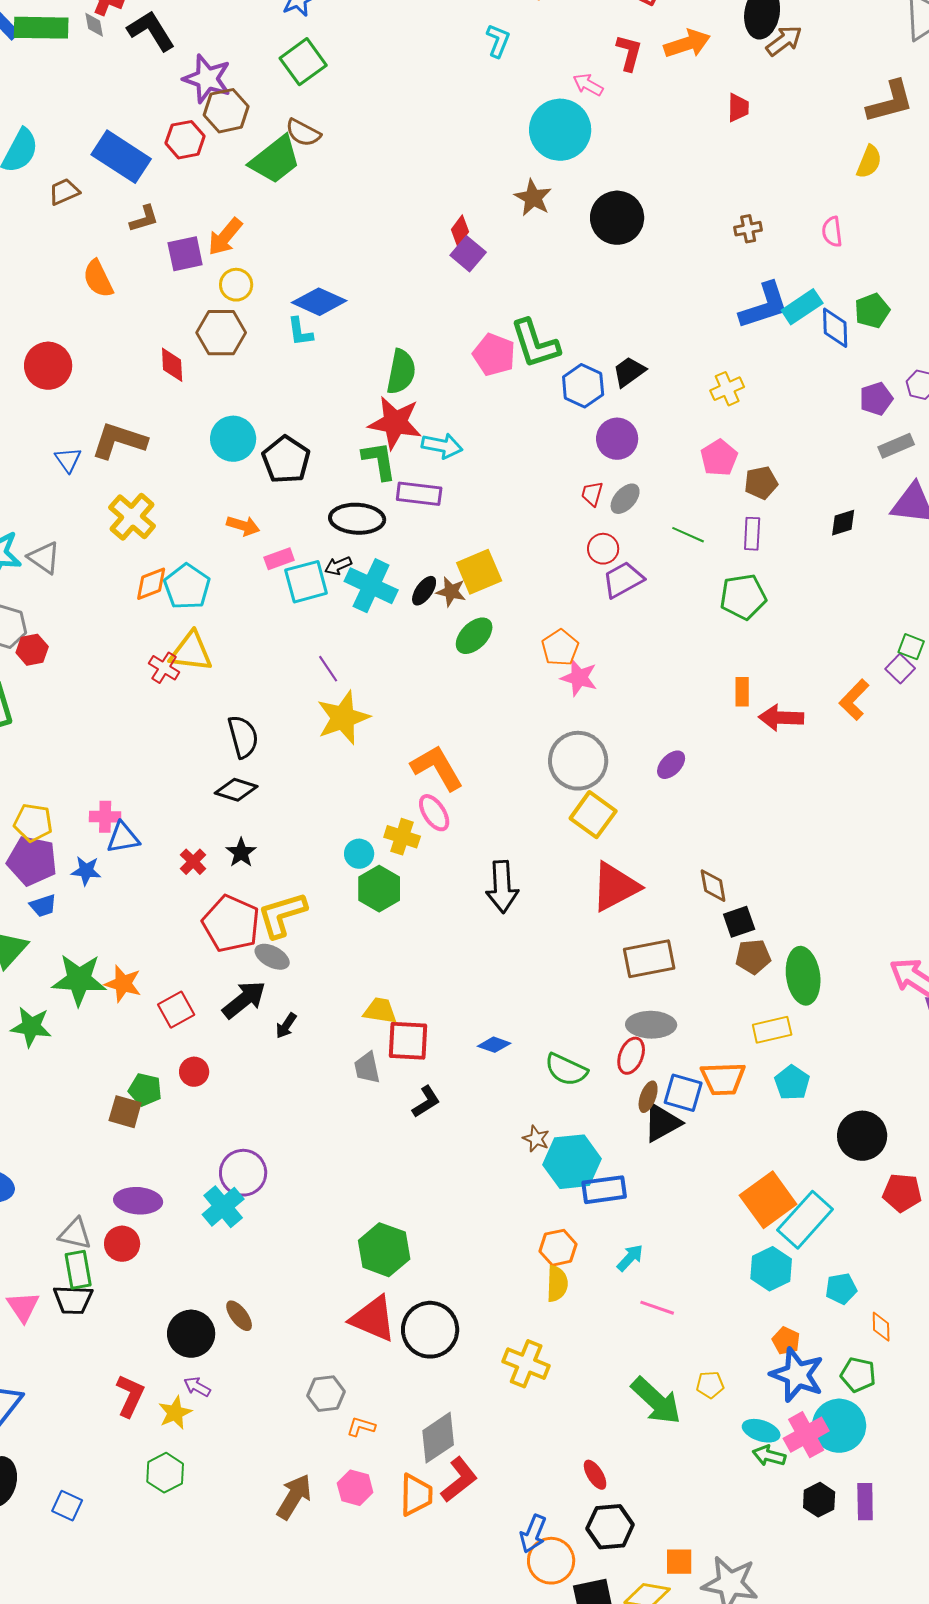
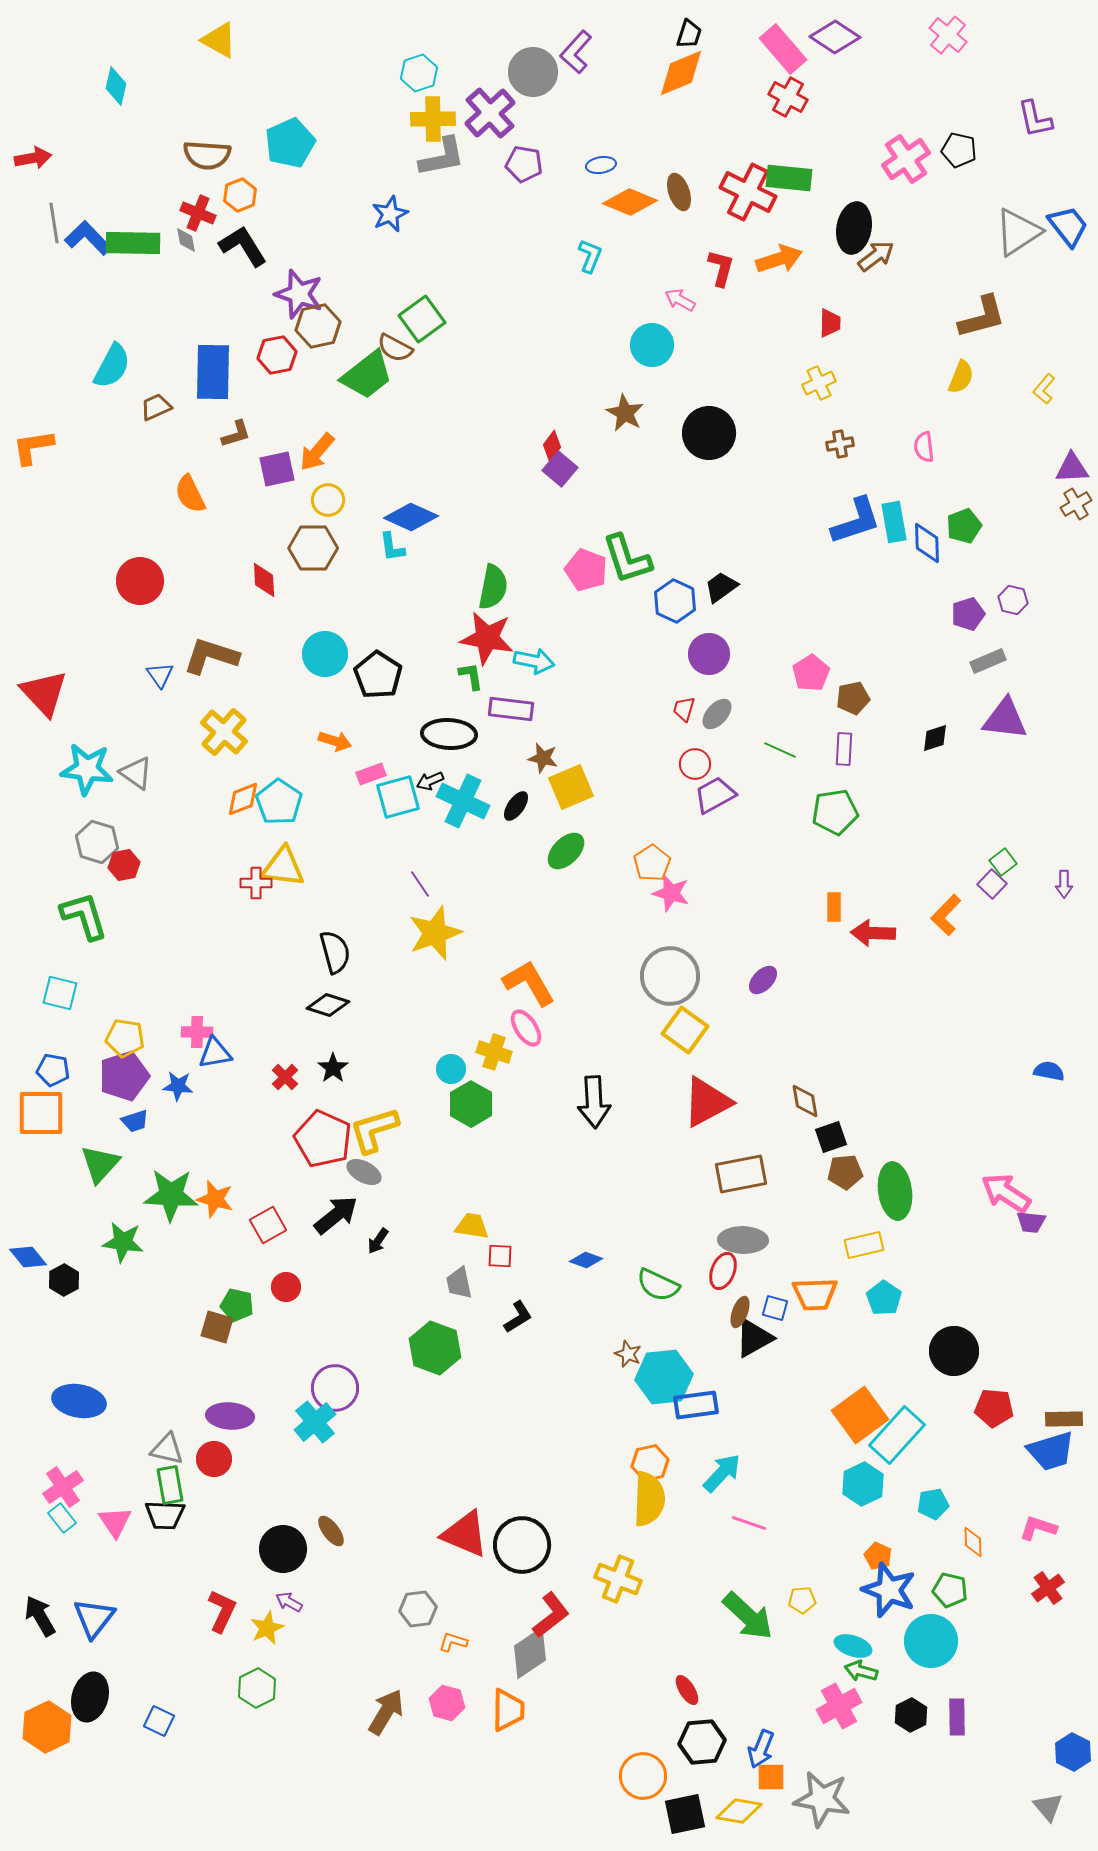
green square: (303, 62) -> (422, 319), moved
cyan circle: (560, 130) -> (652, 345), size x0.7
blue rectangle: (121, 157) -> (213, 372), turned 58
cyan rectangle: (802, 307) -> (894, 522), turned -66
yellow cross: (727, 389) -> (819, 383), moved
green L-shape: (379, 461) -> (471, 676), size x0.7
brown star: (451, 592) -> (543, 758), moved
green square: (911, 647) -> (1003, 862), turned 32
red cross: (164, 668) -> (256, 883), turned -32
purple pentagon: (32, 861) -> (124, 1076), turned -30
red square: (408, 1041) -> (500, 1256), size x0.6
blue square: (683, 1093) -> (775, 1308), size x0.7
green hexagon: (384, 1250) -> (435, 1348), moved
cyan arrow: (630, 1258) -> (722, 1473), size x1.4
yellow semicircle: (557, 1284) -> (649, 1499), size x1.5
pink cross: (806, 1435) -> (839, 1706), moved
red L-shape: (459, 1480) -> (551, 1615), moved
blue arrow: (533, 1534) -> (761, 1749), moved

